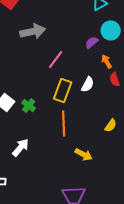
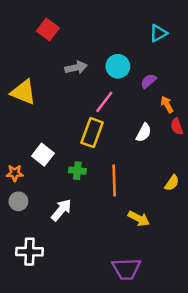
cyan circle: (111, 30) -> (118, 66), moved
gray arrow: (33, 31) -> (76, 68), size x0.7
yellow rectangle: (63, 90) -> (92, 133), moved
green cross: (29, 105) -> (77, 171), moved, turned -32

